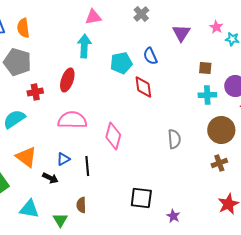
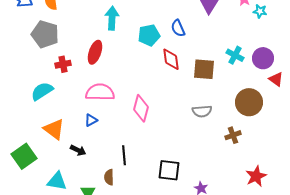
brown square: (205, 68) -> (204, 69), moved, size x1.6
cyan cross: (207, 95) -> (235, 55), moved, turned 30
gray semicircle: (174, 139) -> (202, 111), turned 90
blue triangle: (63, 159) -> (91, 120), moved
brown cross: (219, 163) -> (233, 135), moved
black line: (87, 166) -> (124, 155), moved

